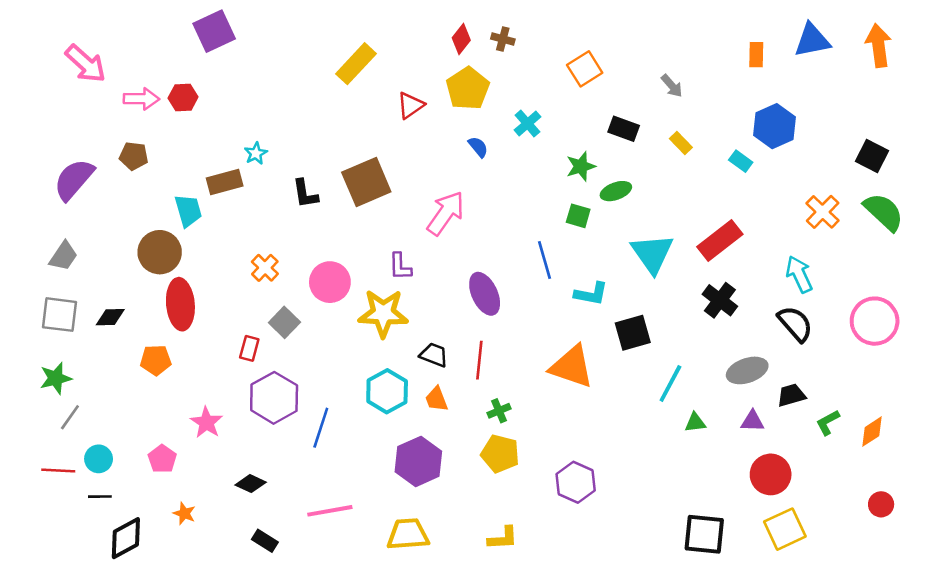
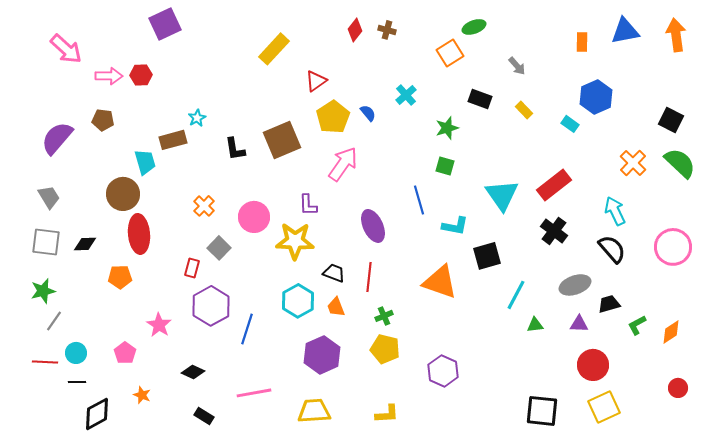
yellow pentagon: (468, 88) -> (333, 117), moved
green ellipse: (616, 191) -> (474, 27), moved
gray trapezoid: (63, 256) -> (49, 197), turned -65

